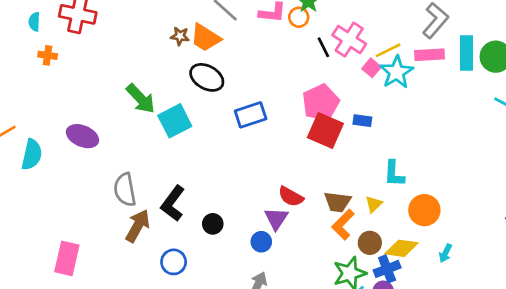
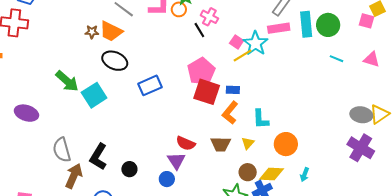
pink cross: (349, 40) -> (209, 17), moved, size x0.7
yellow line: (388, 50) -> (243, 55), moved
blue rectangle: (362, 121) -> (233, 90), moved
orange L-shape: (343, 225) -> (230, 113), moved

